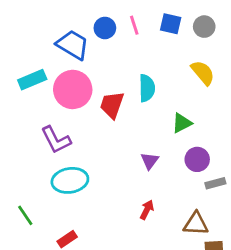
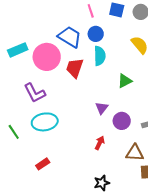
blue circle: (105, 28) -> (96, 34), moved
blue trapezoid: (73, 45) -> (70, 37), moved
purple circle: (197, 159) -> (122, 121), moved
green line: (25, 215) -> (14, 132), moved

